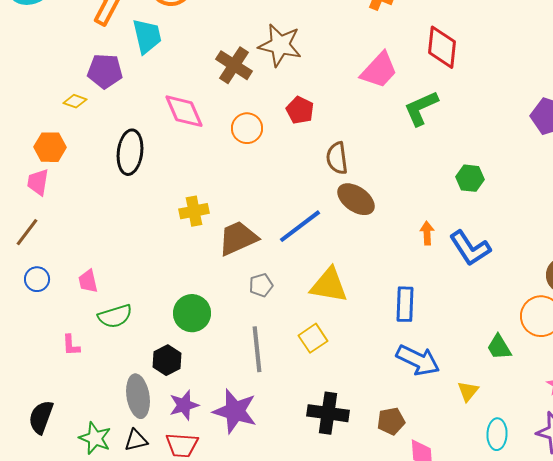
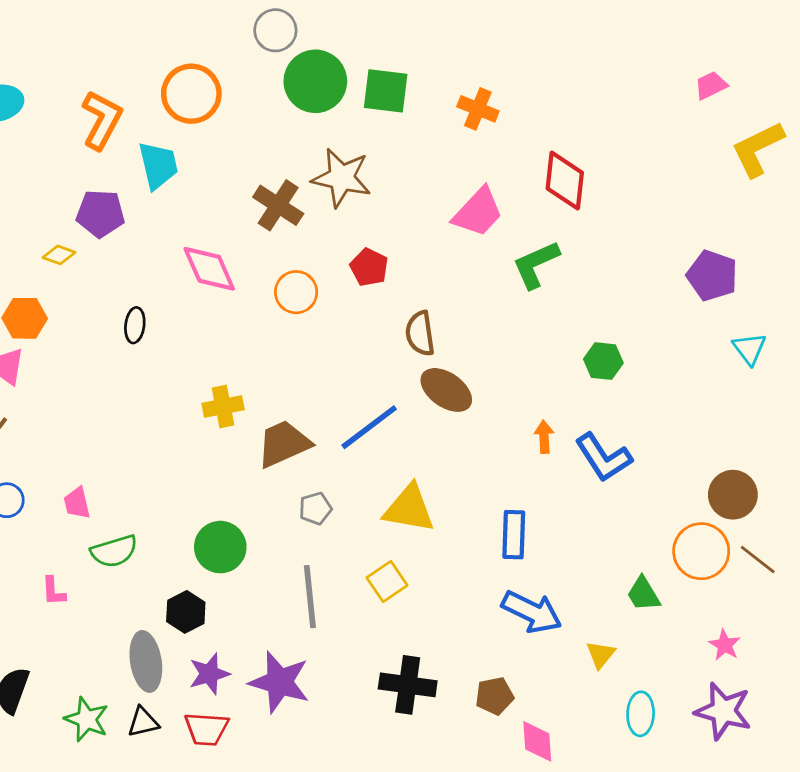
black ellipse: (130, 152) -> (135, 325), size x0.6

